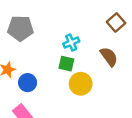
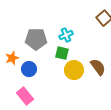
gray pentagon: (20, 28) -> (36, 39), moved
brown semicircle: (109, 57) -> (98, 67), moved

